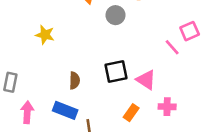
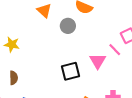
brown semicircle: (75, 80) -> (14, 78), moved
pink triangle: (146, 80) -> (98, 61), moved, turned 30

